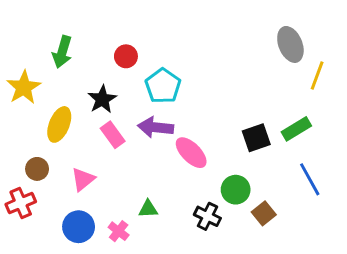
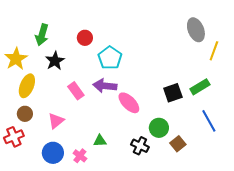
black star: (102, 99) -> (55, 61), moved
yellow ellipse: (59, 124) -> (27, 86), moved

